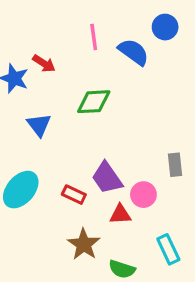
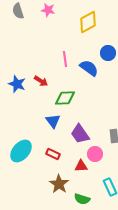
red arrow: (44, 64) -> (41, 81), moved
blue triangle: (39, 125) -> (53, 121), moved
purple trapezoid: (107, 178) -> (80, 134), moved

